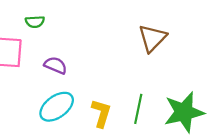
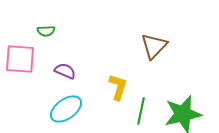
yellow L-shape: (101, 113) -> (118, 87), moved

